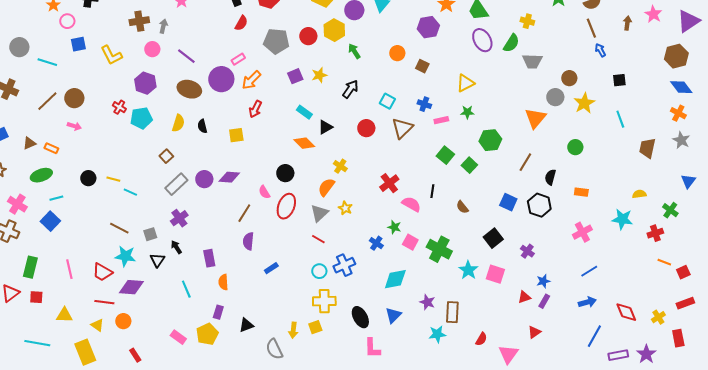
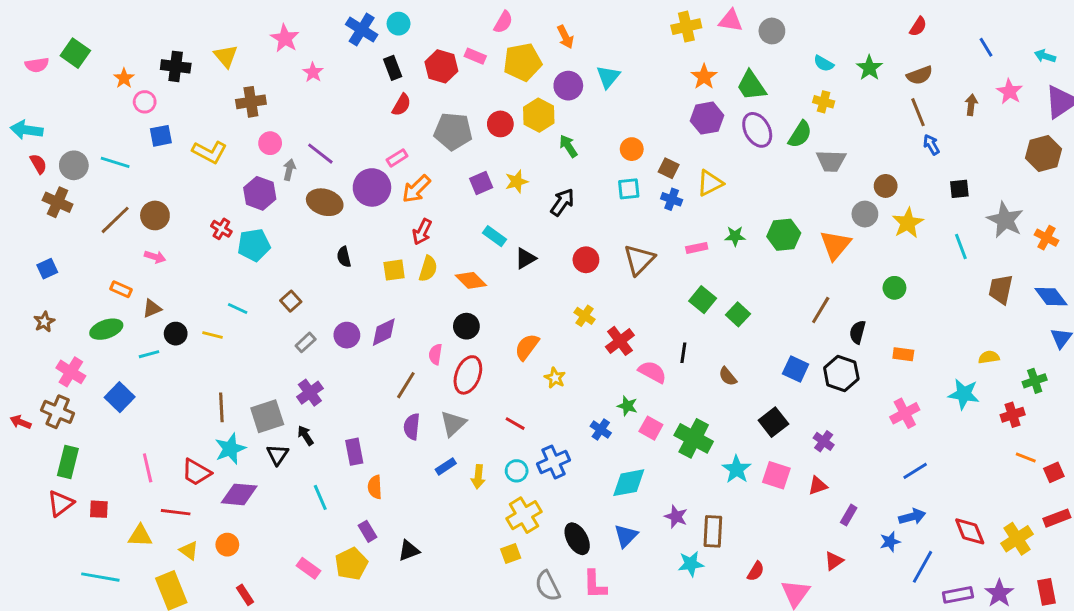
gray arrow: (163, 26) -> (289, 170), moved
purple hexagon: (428, 27) -> (707, 118), moved
gray circle: (19, 47) -> (74, 165), moved
yellow L-shape: (111, 55) -> (210, 152), turned -35
yellow triangle: (465, 83) -> (710, 183), moved
blue diamond: (681, 87) -> (1051, 297), moved
cyan square: (387, 101) -> (629, 189), moved, turned -35
blue cross: (424, 104) -> (672, 199), moved
yellow semicircle: (178, 123) -> (428, 269), moved
green hexagon: (490, 140) -> (784, 235), moved
gray star: (681, 140) -> (1005, 220), moved, size x1.4
brown triangle: (29, 143) -> (152, 308), moved
orange diamond: (304, 143) -> (471, 280), moved
yellow cross: (340, 166) -> (584, 316), moved
purple diamond: (229, 177) -> (384, 332), turned -30
gray rectangle: (176, 184) -> (306, 342), size x0.6
cyan line: (130, 192) -> (238, 308), moved
pink semicircle: (264, 192) -> (435, 354), turned 40
cyan line: (56, 198) -> (149, 354), moved
green cross: (670, 210) -> (1035, 381), turned 35
gray triangle: (319, 213) -> (453, 424), moved
brown line: (119, 228) -> (221, 407), turned 60
gray square: (150, 234) -> (267, 416), size x1.6
cyan star: (125, 256) -> (230, 449), turned -30
green rectangle: (30, 267) -> (68, 462), moved
blue star: (543, 281) -> (890, 542), moved
red triangle: (524, 297) -> (818, 486), moved
yellow cross: (324, 301) -> (524, 515), turned -30
red line: (104, 302) -> (176, 512), moved
purple rectangle: (218, 312) -> (368, 531), turned -48
yellow cross: (658, 317) -> (1017, 539), size x1.5
yellow arrow: (293, 330) -> (478, 477), moved
red rectangle: (678, 338) -> (1046, 592), moved
gray semicircle: (274, 349) -> (548, 586), moved

